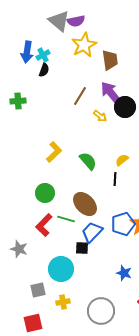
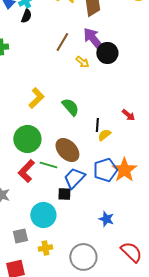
yellow semicircle: (122, 160) -> (104, 135), moved
green circle: (45, 193) -> (27, 139), size x1.4

